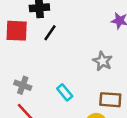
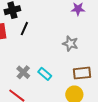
gray cross: (23, 85) -> (23, 72), moved, turned 32

